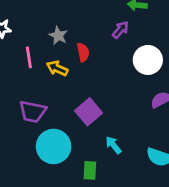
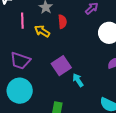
cyan arrow: (113, 145) -> (78, 80), moved
cyan circle: (54, 146) -> (20, 91), moved

